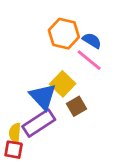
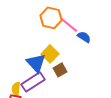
blue semicircle: (92, 41) -> (84, 37), moved
pink line: (89, 60) -> (69, 25), moved

